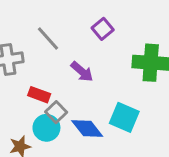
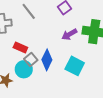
purple arrow: (82, 72) -> (69, 34), moved, turned 105
blue diamond: (87, 128) -> (47, 60), moved, turned 60

